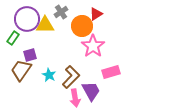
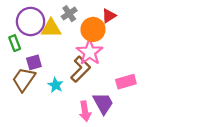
green rectangle: (13, 38) -> (15, 43), turned -56
pink star: (93, 46) -> (90, 52), moved
brown L-shape: (71, 77) -> (80, 69), moved

